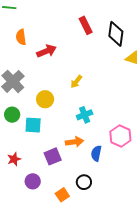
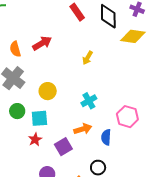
orange semicircle: (21, 37) -> (15, 49), moved
yellow arrow: (76, 82) -> (88, 58), moved
red star: (14, 159) -> (35, 139), moved

